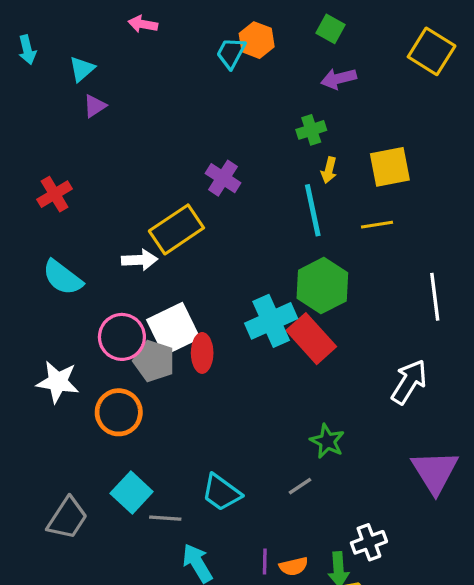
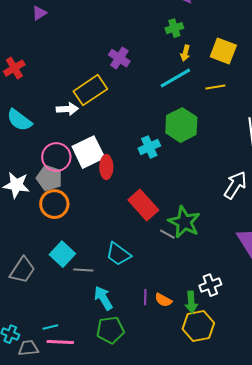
yellow square: (390, 167) -> (223, 51), turned 32
cyan line: (313, 210) -> (175, 78), turned 72
cyan cross: (271, 321) -> (149, 147), size x0.7
red rectangle: (311, 339) -> (143, 205), moved
gray pentagon: (154, 361) -> (49, 178), moved
green star: (327, 441) -> (184, 222), size x1.5
gray line: (300, 486) -> (167, 234), moved, turned 63
orange semicircle: (294, 566) -> (163, 300), turned 42

